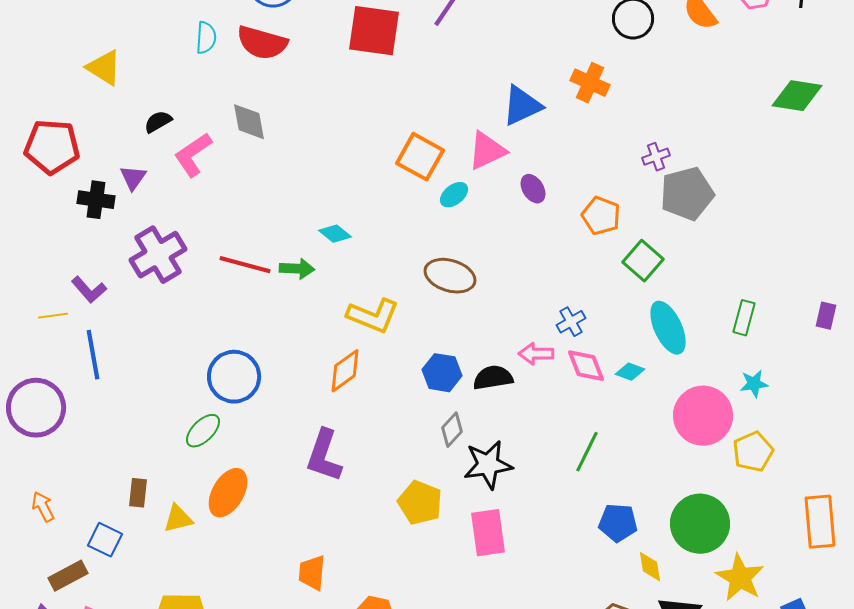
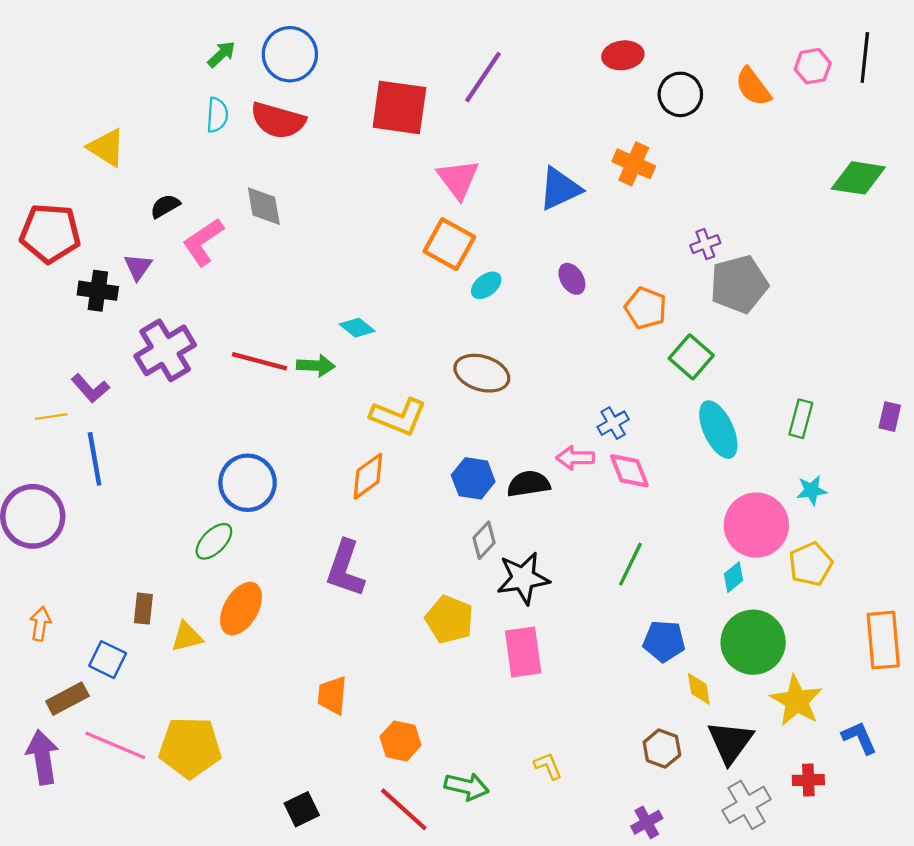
pink triangle: (487, 151) -> (458, 179), moved, turned -42
cyan diamond: (630, 372) -> (734, 577), moved, turned -60
orange arrow: (43, 507) -> (40, 624), turned 36

